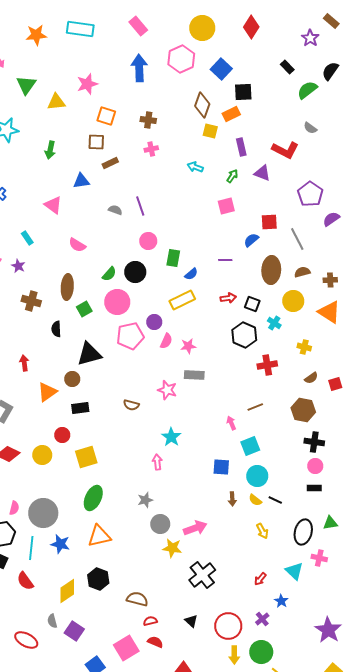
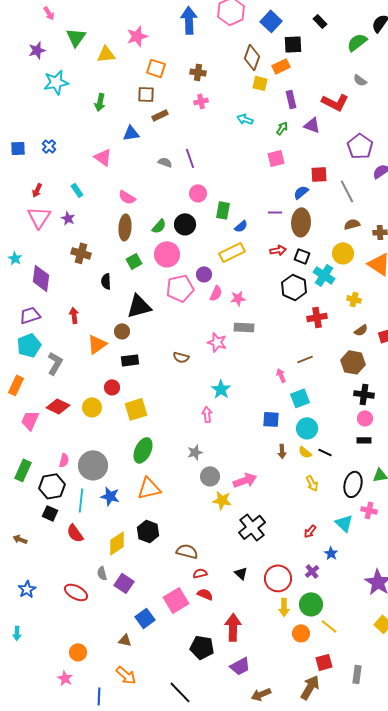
black rectangle: (287, 67) -> (320, 21), moved
brown ellipse: (271, 270) -> (301, 222), moved
brown ellipse: (67, 287) -> (125, 227), moved
cyan cross: (274, 323) -> (324, 275), size x1.5

